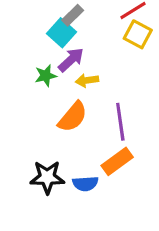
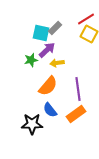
gray rectangle: (73, 15) -> (55, 28), moved
cyan square: (62, 33) -> (41, 33), turned -30
blue semicircle: (85, 184) -> (50, 110), moved, turned 56

